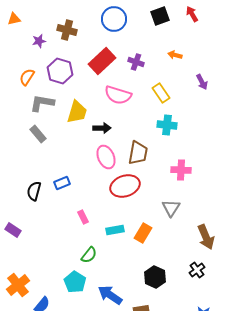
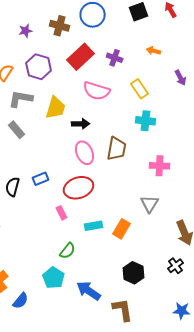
brown cross: (67, 30) -> (60, 26), moved
purple star: (39, 41) -> (26, 31), moved
red ellipse: (125, 186) -> (79, 188), moved

